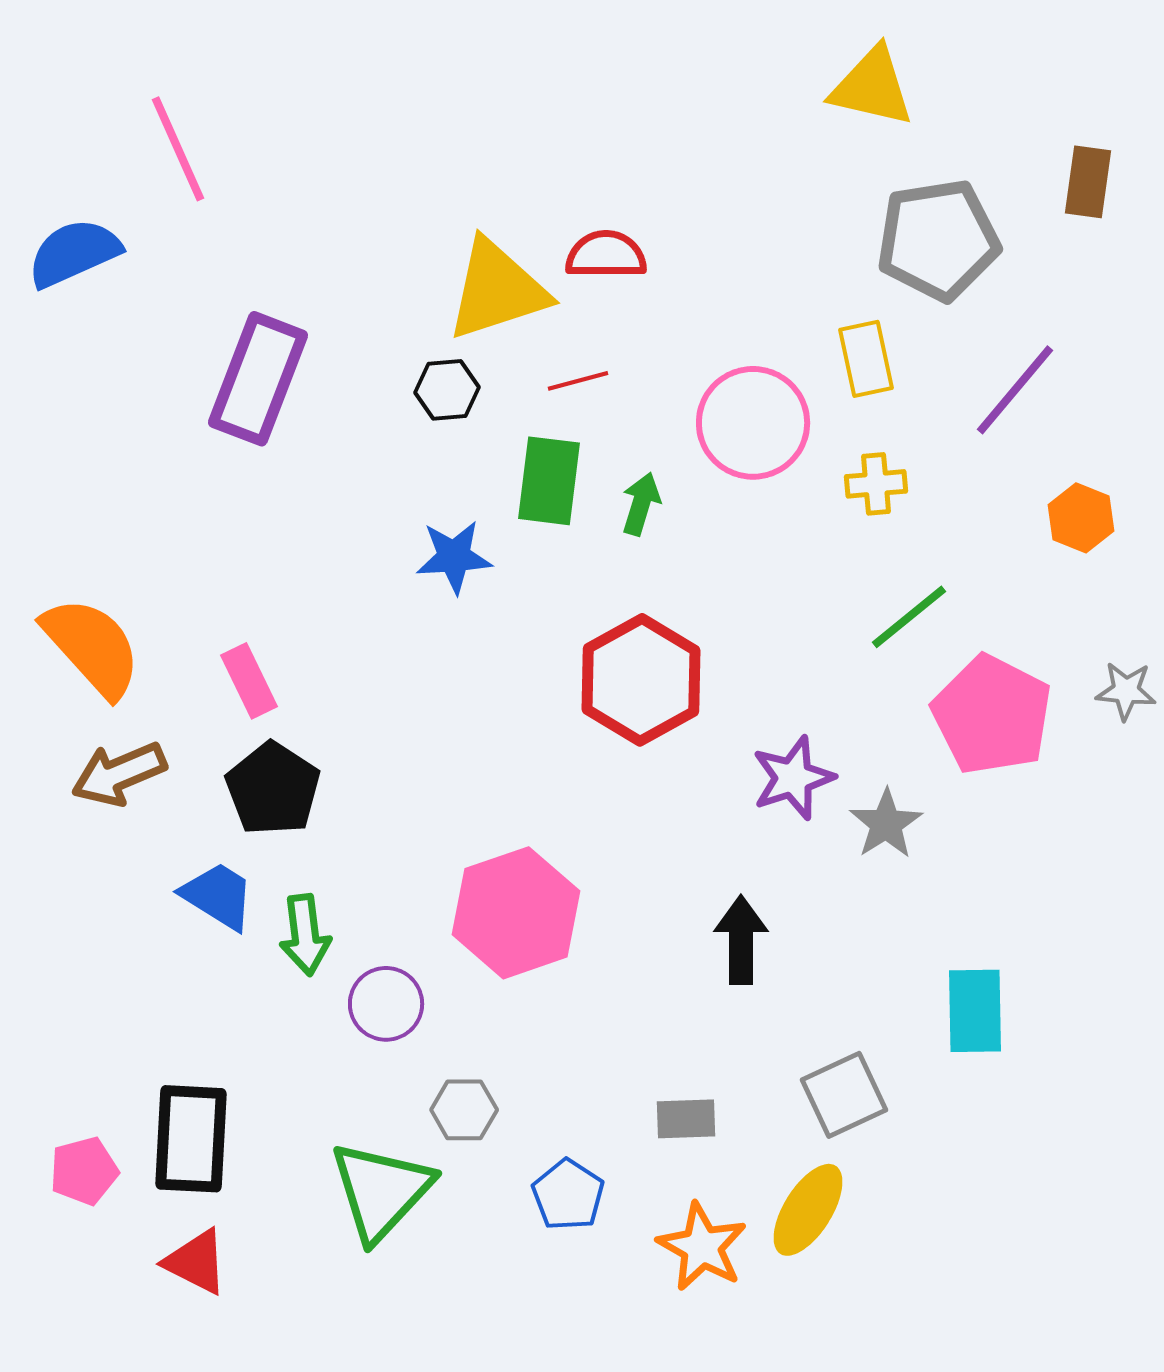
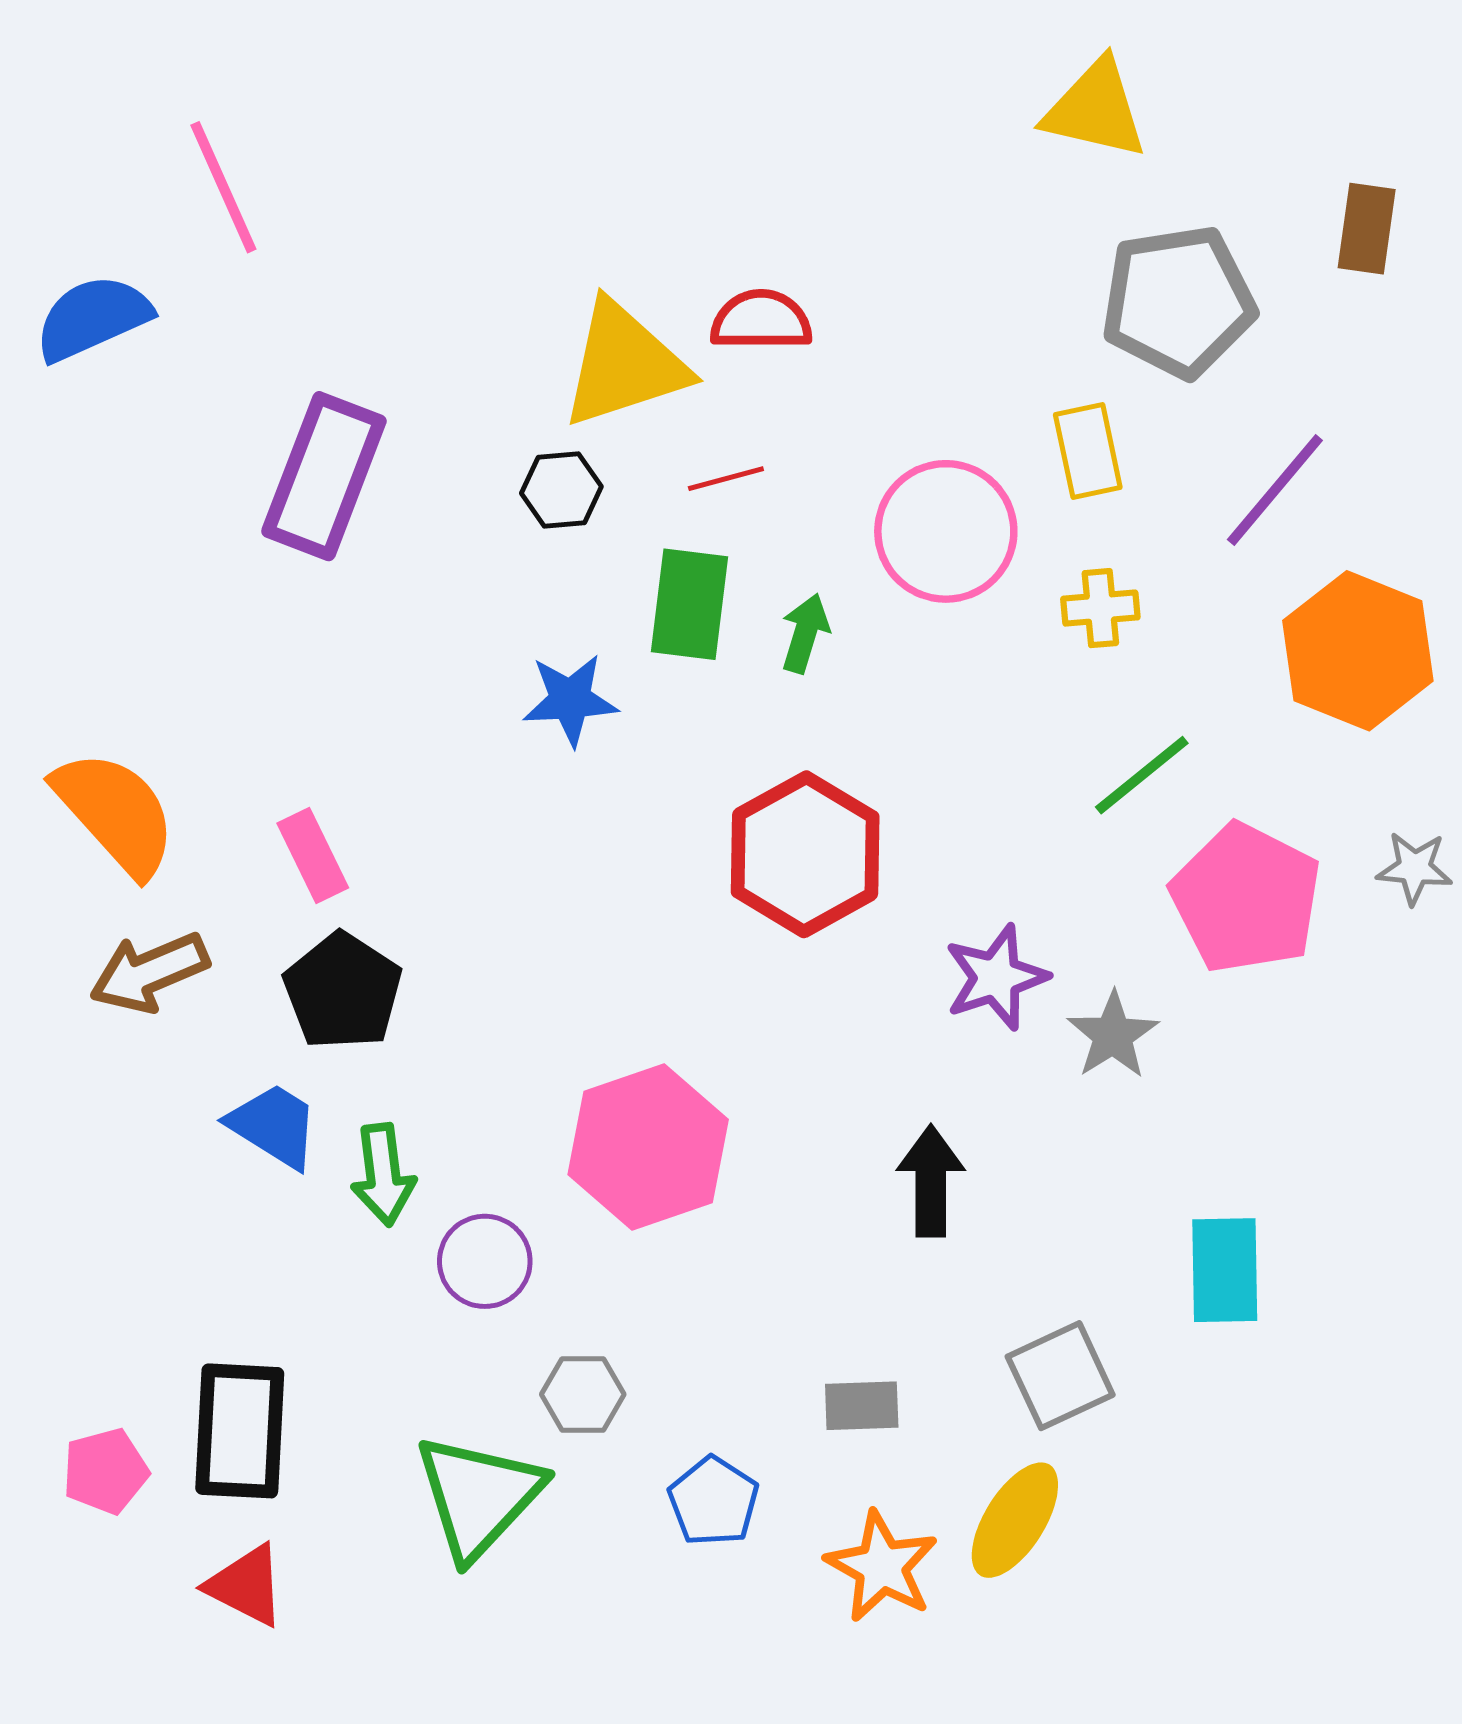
orange hexagon: (1081, 518) -> (1358, 651), size x1.8

